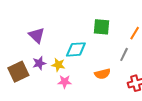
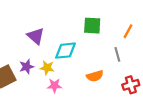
purple triangle: (37, 35) -> (36, 36), moved
gray line: (124, 54) -> (117, 54), turned -40

